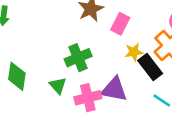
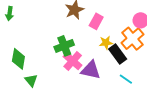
green triangle: (58, 85) -> (31, 80), moved
pink cross: (88, 98) -> (73, 61), moved, turned -36

